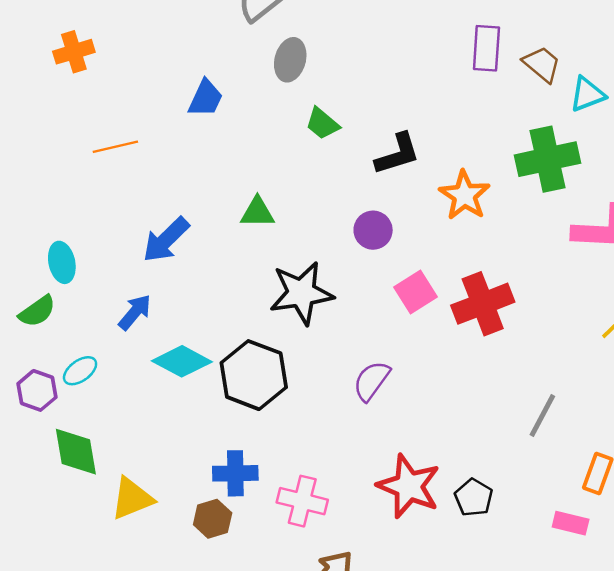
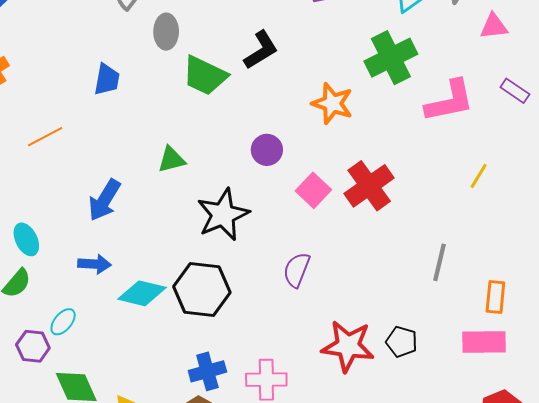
green trapezoid: (322, 124) -> (205, 76), size x1.6
black L-shape: (397, 154) -> (261, 50), moved
blue arrow: (135, 312) -> (95, 264), turned 68
pink rectangle: (571, 523) -> (484, 342), size x1.5

